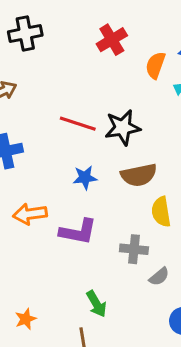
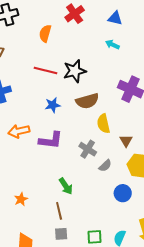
red cross: (112, 40) -> (75, 14), moved
orange semicircle: (155, 65) -> (45, 33), moved
gray cross: (134, 249) -> (88, 149), turned 30

